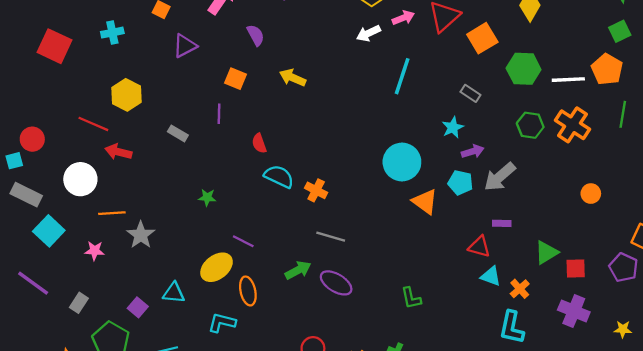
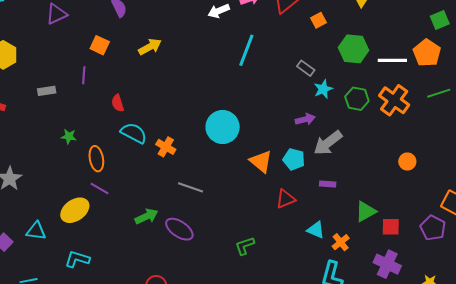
orange square: (482, 38) -> (318, 20), size x0.6
yellow arrow: (293, 78) -> (150, 47), turned 125
green line: (623, 114) -> (439, 93), turned 60
cyan star: (453, 127) -> (323, 89), moved
gray rectangle: (178, 133) -> (47, 91), turned -42
cyan circle: (402, 162) -> (223, 127), moved
cyan pentagon: (460, 183) -> (294, 159), moved
green star: (207, 197) -> (69, 136), moved
gray line: (331, 237) -> (191, 187), moved
red triangle: (479, 247) -> (286, 199), moved, turned -40
orange ellipse: (248, 291) -> (96, 159), moved
green L-shape: (411, 298) -> (245, 246), turned 80

